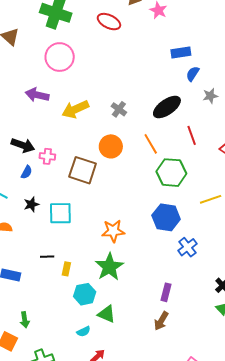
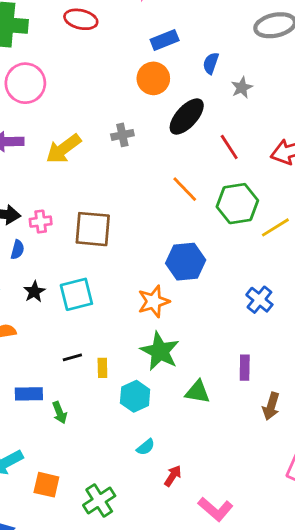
blue rectangle: (181, 53) -> (165, 40), moved
gray cross: (119, 109) -> (122, 135), turned -35
orange line: (151, 144) -> (185, 189), moved
orange circle: (111, 146) -> (153, 78), moved
green hexagon: (171, 173) -> (237, 204), moved
blue hexagon: (166, 217) -> (186, 262), moved
green triangle: (107, 314) -> (198, 392), moved
green arrow: (25, 320) -> (60, 413), moved
brown arrow: (161, 321) -> (271, 406), moved

